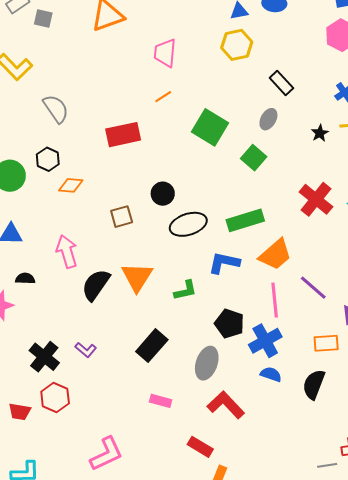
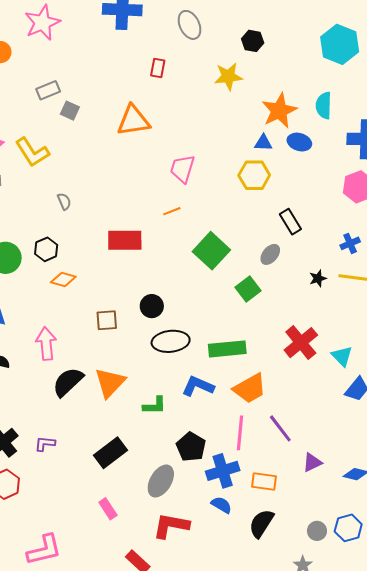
gray semicircle: (56, 109) -> (64, 201), size x0.6
orange rectangle: (326, 343) -> (264, 481), moved
purple L-shape: (86, 350) -> (45, 444), turned 135
pink rectangle: (161, 401) -> (108, 509), turned 30
red L-shape: (226, 405) -> (171, 526), turned -48

